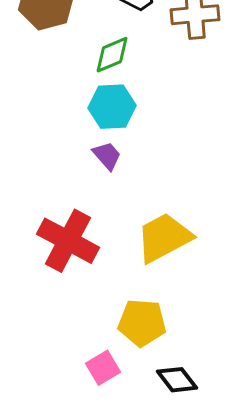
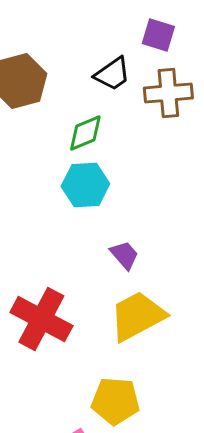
purple trapezoid: (107, 156) -> (124, 255), moved

